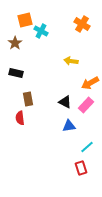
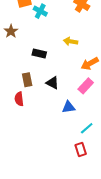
brown star: (15, 43) -> (11, 31), moved
black rectangle: (16, 73) -> (39, 54), moved
black triangle: (65, 102) -> (52, 83), moved

